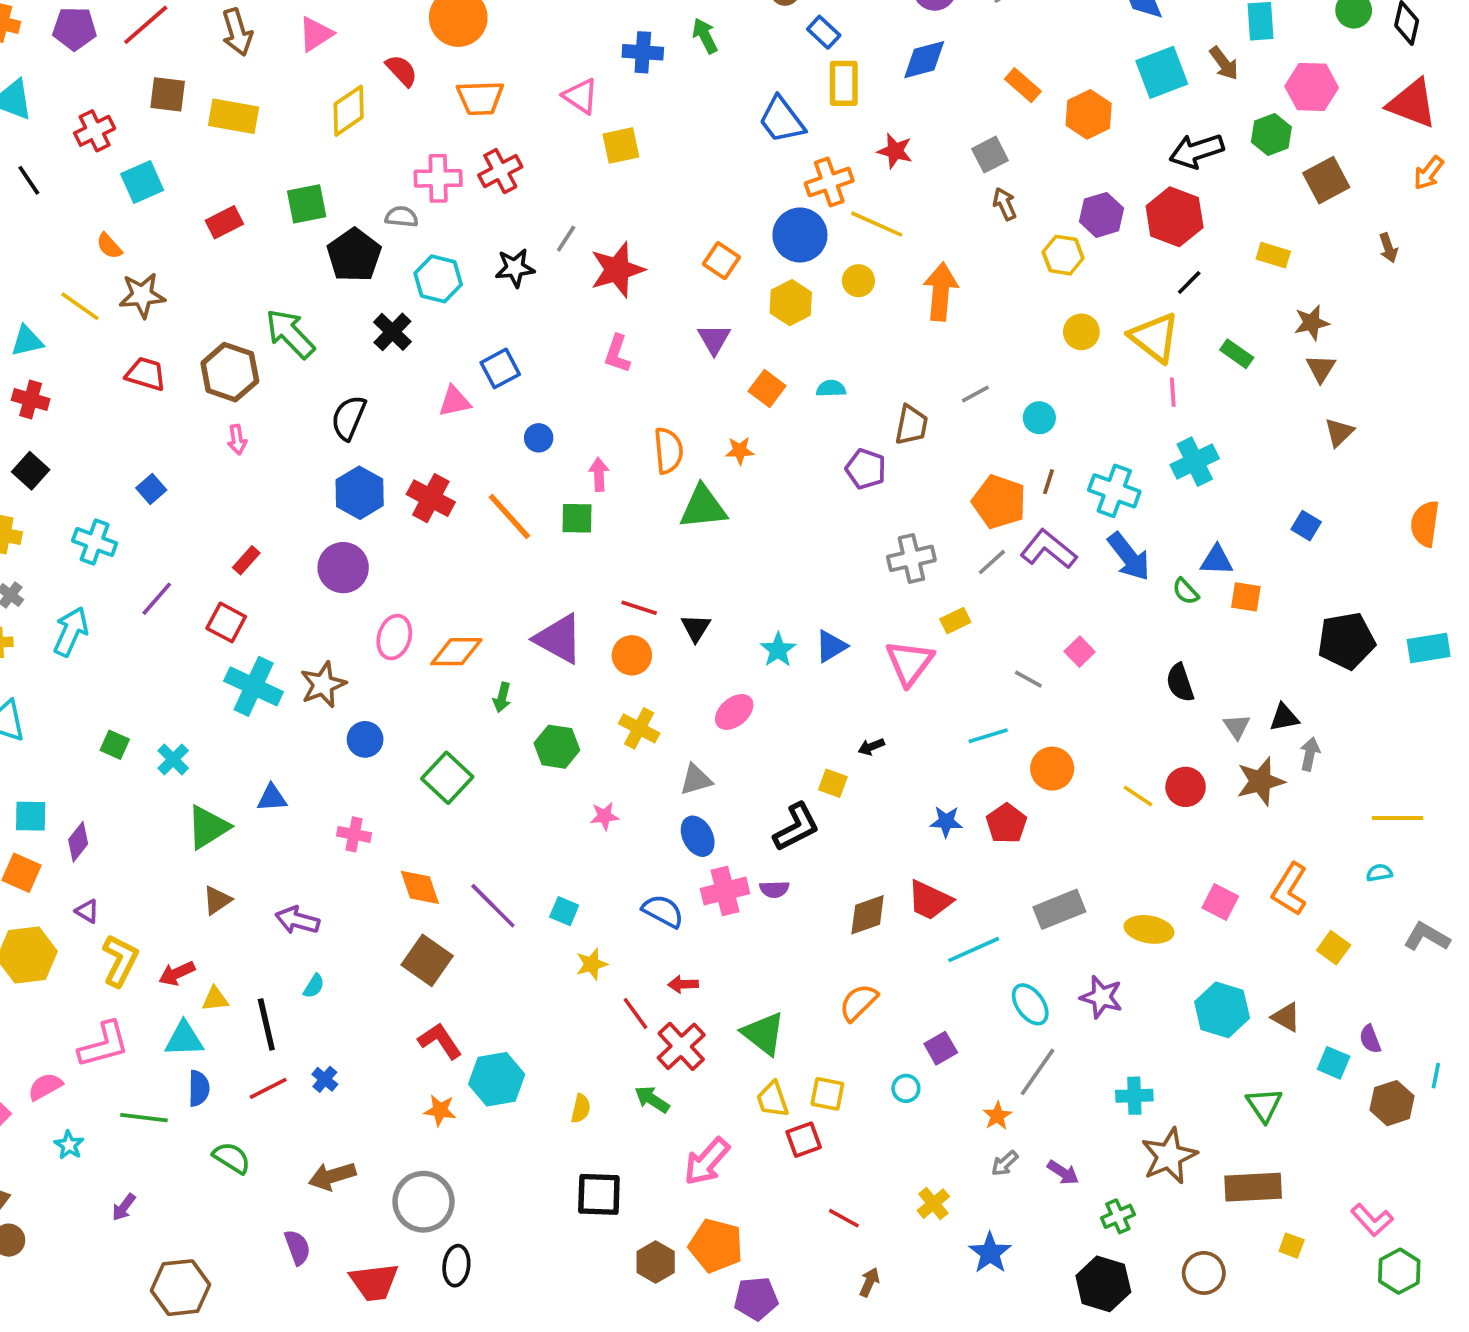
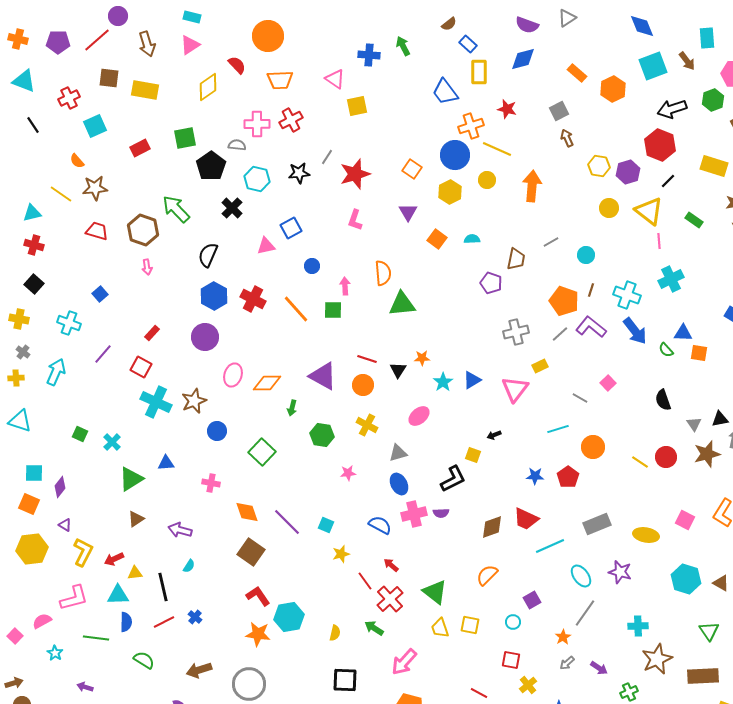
purple hexagon: (1101, 215) -> (628, 172), moved
yellow rectangle: (1273, 255) -> (714, 166), size x1.5
orange star: (740, 451) -> (422, 358), moved
red arrow: (683, 984) -> (391, 565), turned 42
orange star: (440, 1110) -> (258, 634), size x1.4
red square: (804, 1140) -> (511, 660), moved, turned 30
purple arrow: (124, 1207) -> (85, 687), turned 70

